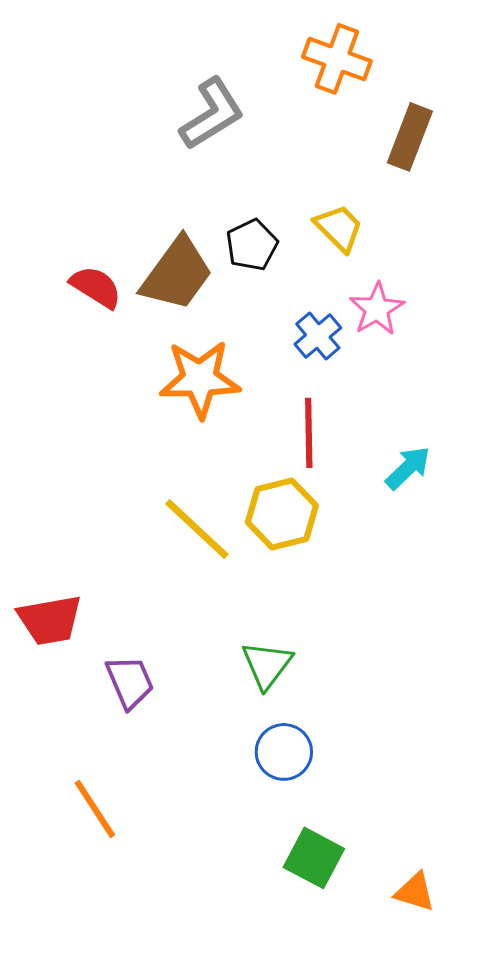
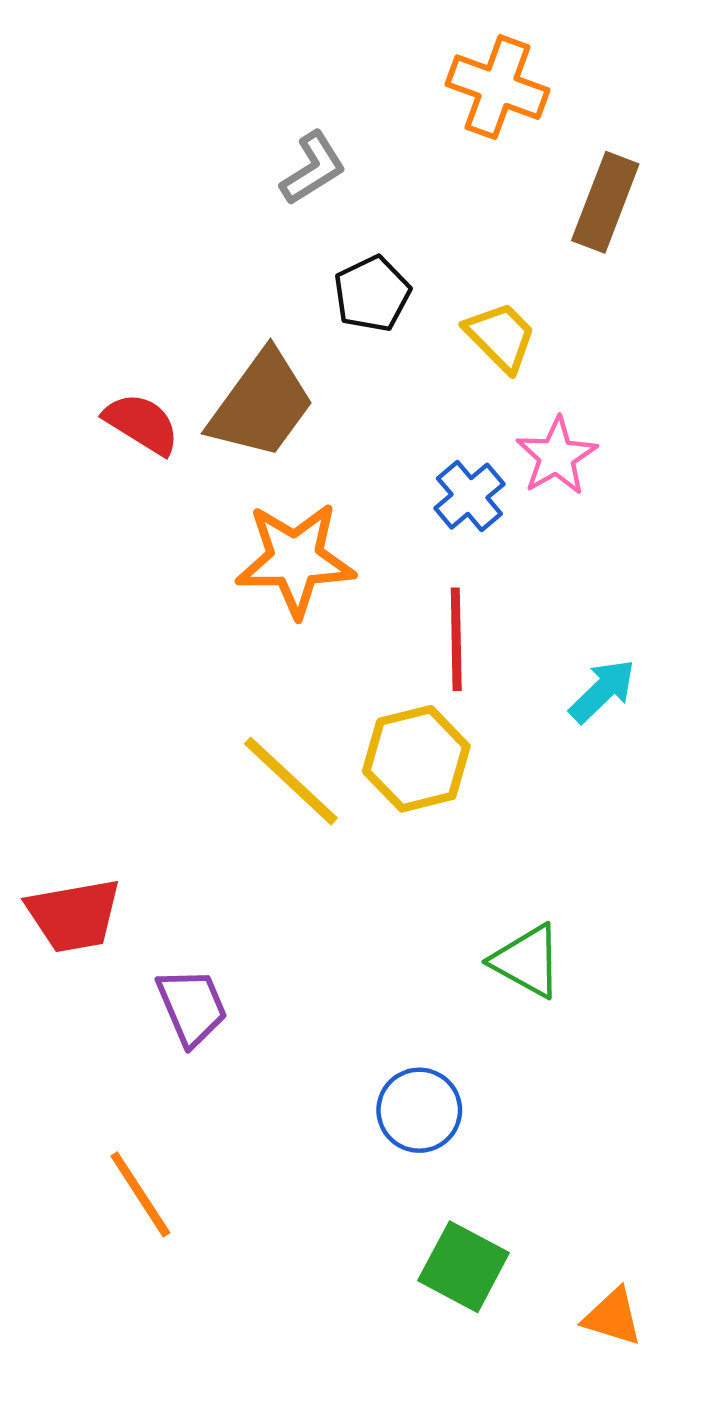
gray L-shape: (212, 114) -> (313, 168), size x0.7
black pentagon: (252, 245) -> (372, 294), moved
green triangle: (267, 665) -> (527, 961), moved, turned -38

